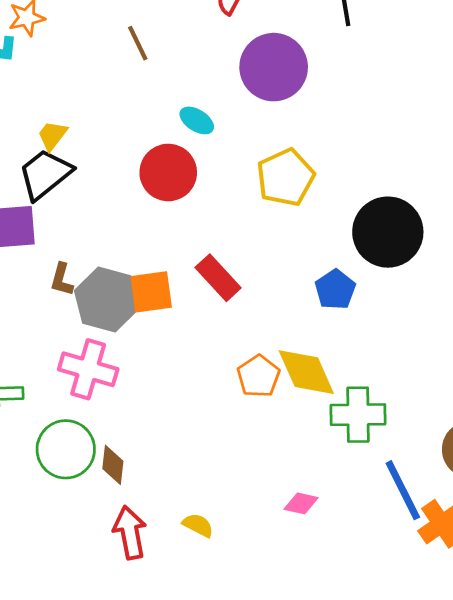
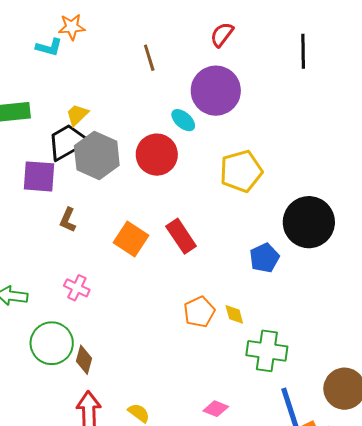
purple circle: (274, 67) -> (216, 91), moved
orange square: (151, 292) -> (131, 239), turned 32
gray hexagon: (107, 299) -> (97, 155), moved
pink cross: (88, 369) -> (77, 288), size x0.6
yellow diamond: (306, 372) -> (234, 314), size x0.5

